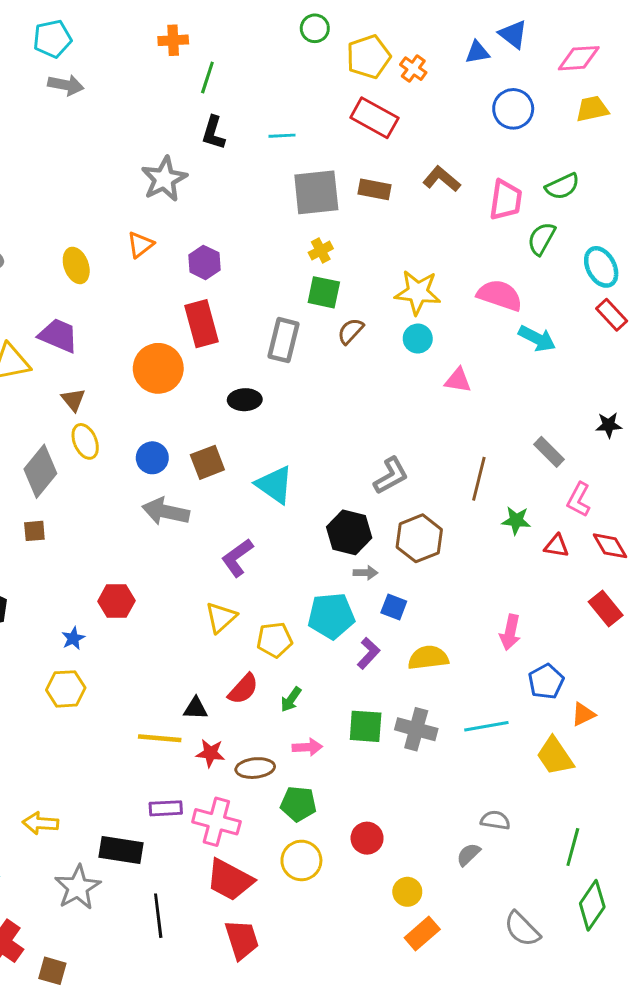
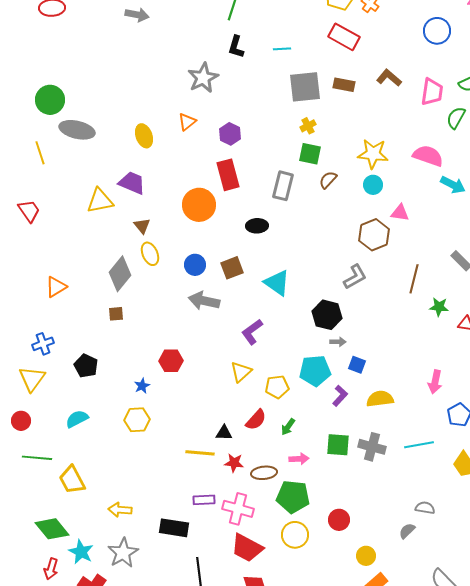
brown hexagon: (419, 538) -> (374, 235), moved
green pentagon: (298, 804) -> (293, 497), size x1.4
gray star: (78, 887) -> (123, 553), moved

